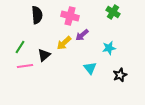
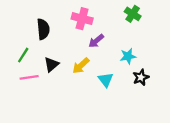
black semicircle: (37, 15) -> (43, 29), moved
yellow arrow: (64, 43) -> (81, 66), moved
black star: (120, 75) -> (141, 77), moved

